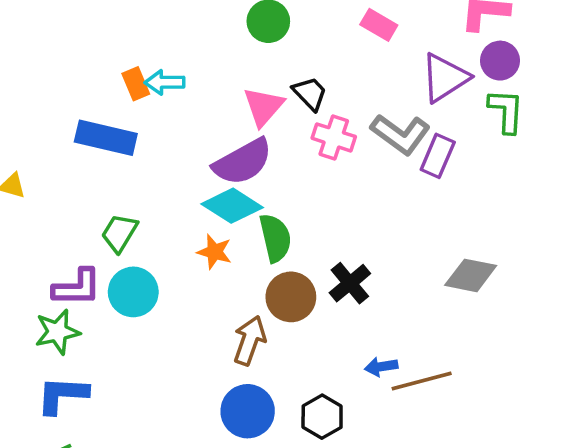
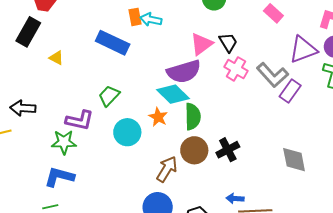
gray diamond: (471, 275) -> (294, 160), turned 56
cyan circle: (133, 292) -> (127, 132), moved

